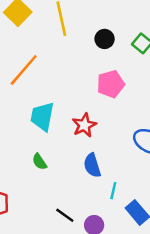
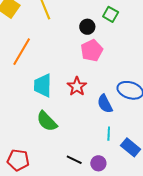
black circle: (105, 39) -> (87, 27), moved
green semicircle: (39, 162) -> (47, 121), size x1.6
blue semicircle: (92, 165) -> (105, 104), moved

